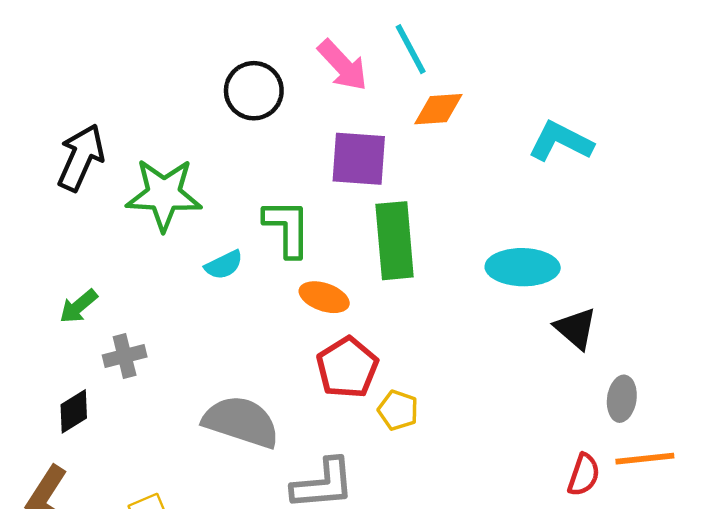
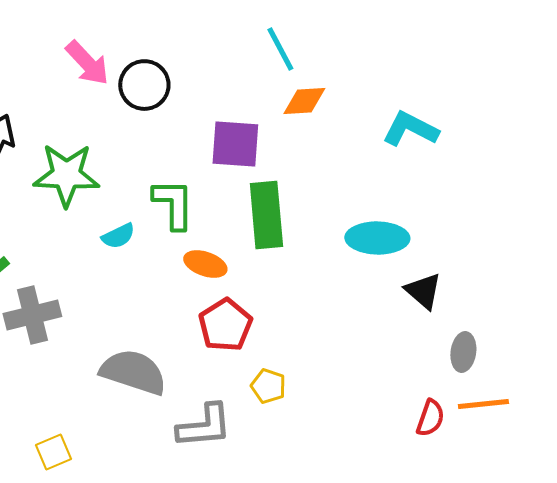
pink arrow: (343, 65) -> (87, 63), moved
gray cross: (125, 356) -> (32, 315), size x1.5
yellow pentagon: (398, 410) -> (268, 386), moved

